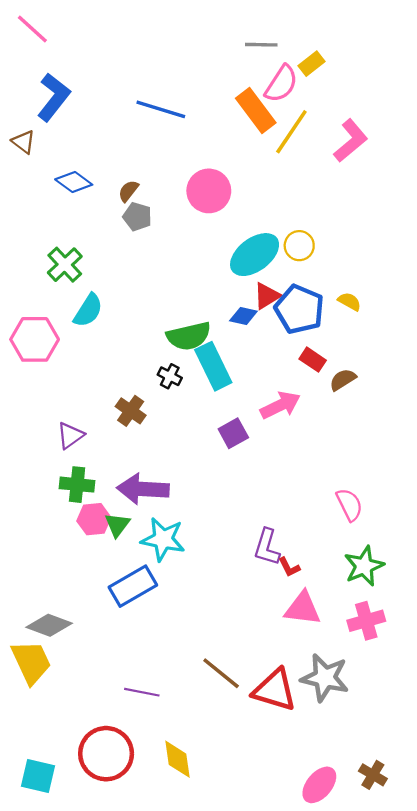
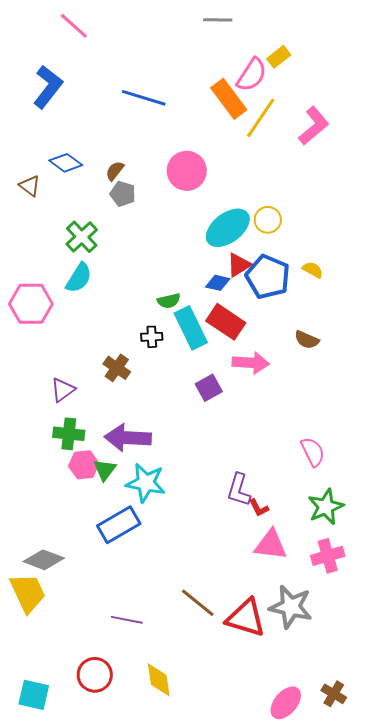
pink line: (32, 29) -> (74, 26), moved
gray line: (261, 45) -> (218, 20), moved
brown triangle: (23, 142) -> (30, 186), moved
green cross: (65, 265) -> (82, 237), moved
green semicircle: (189, 336) -> (169, 301), size x0.6
red rectangle: (313, 360) -> (226, 322), moved, size x1.6
black cross: (170, 376) -> (152, 337), turned -30
brown semicircle: (343, 380) -> (307, 340), turned -125
pink arrow: (280, 405) -> (251, 363), turned 30
red circle: (106, 754) -> (95, 675), size x0.7

